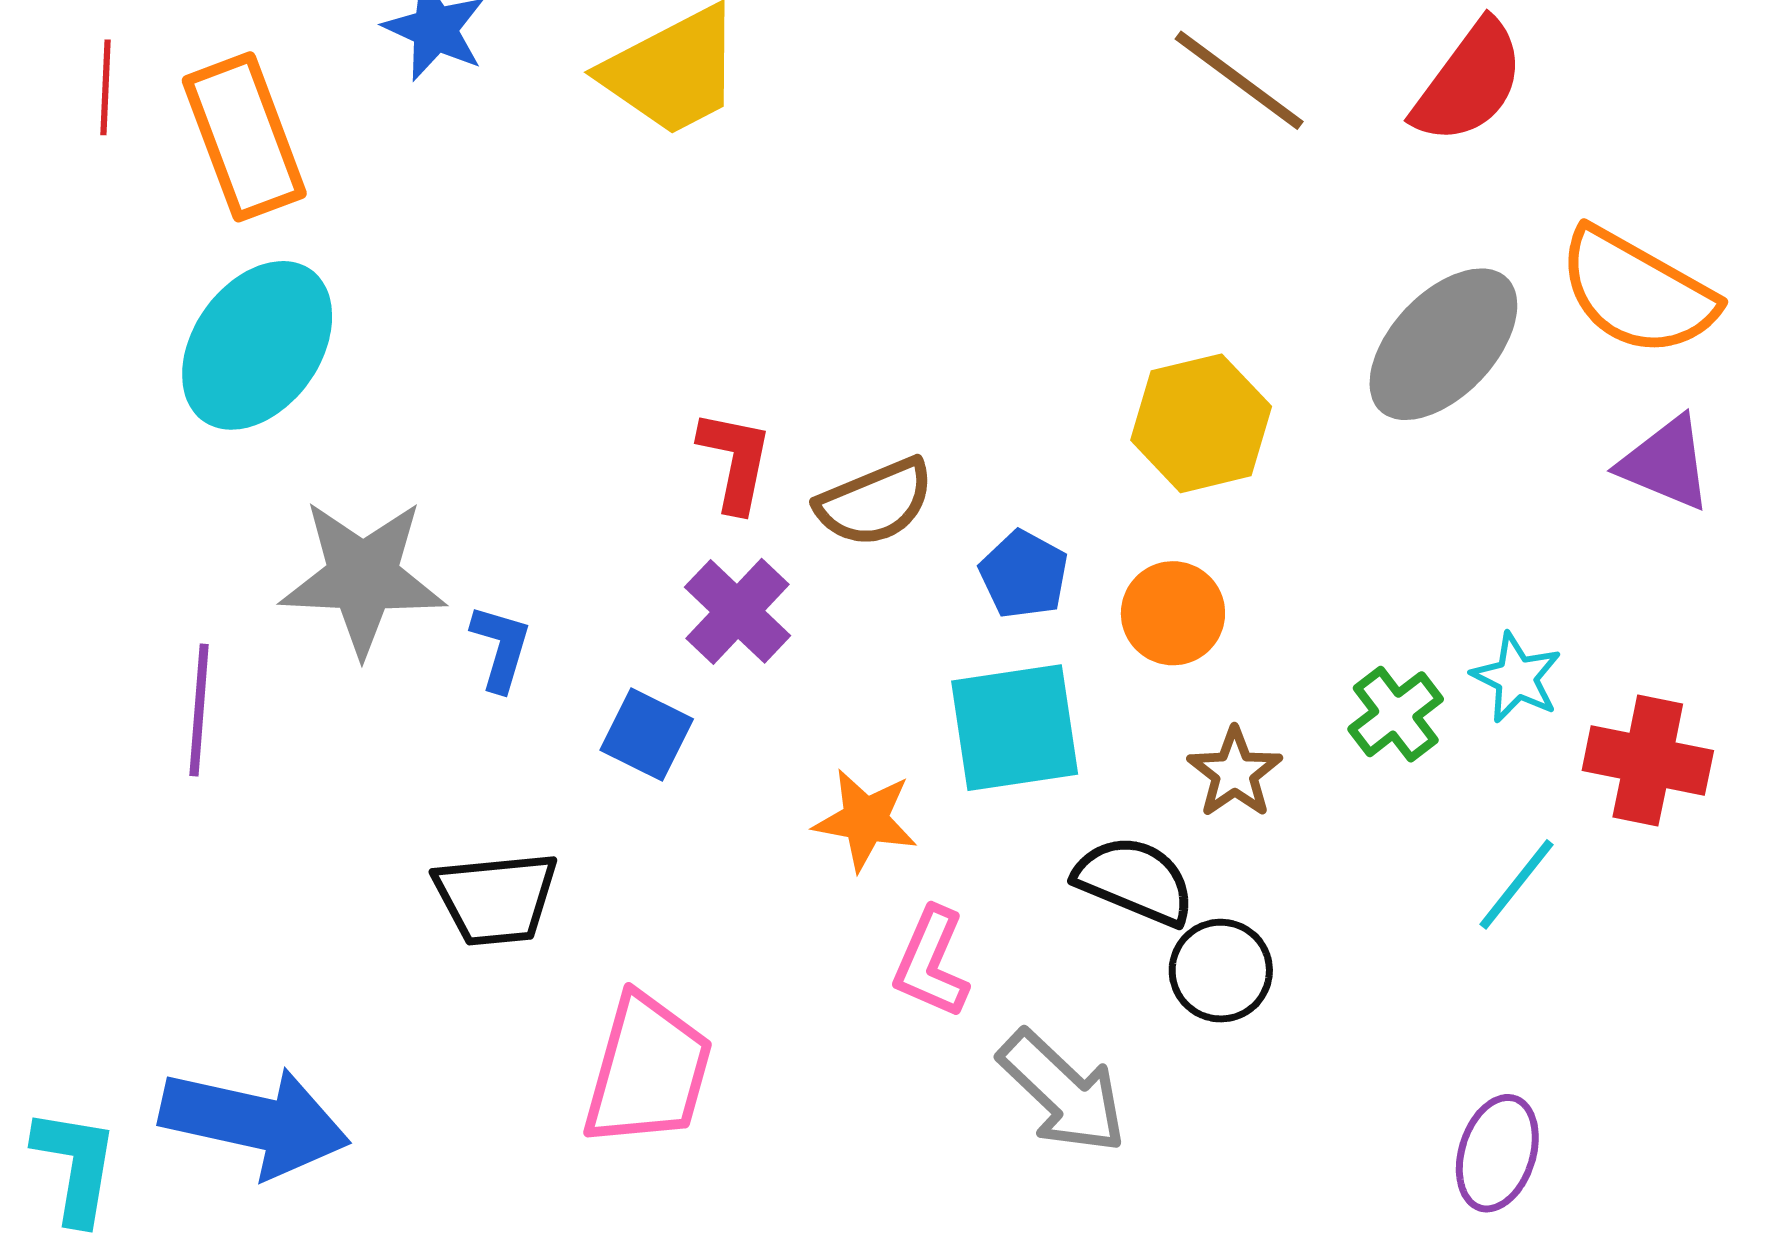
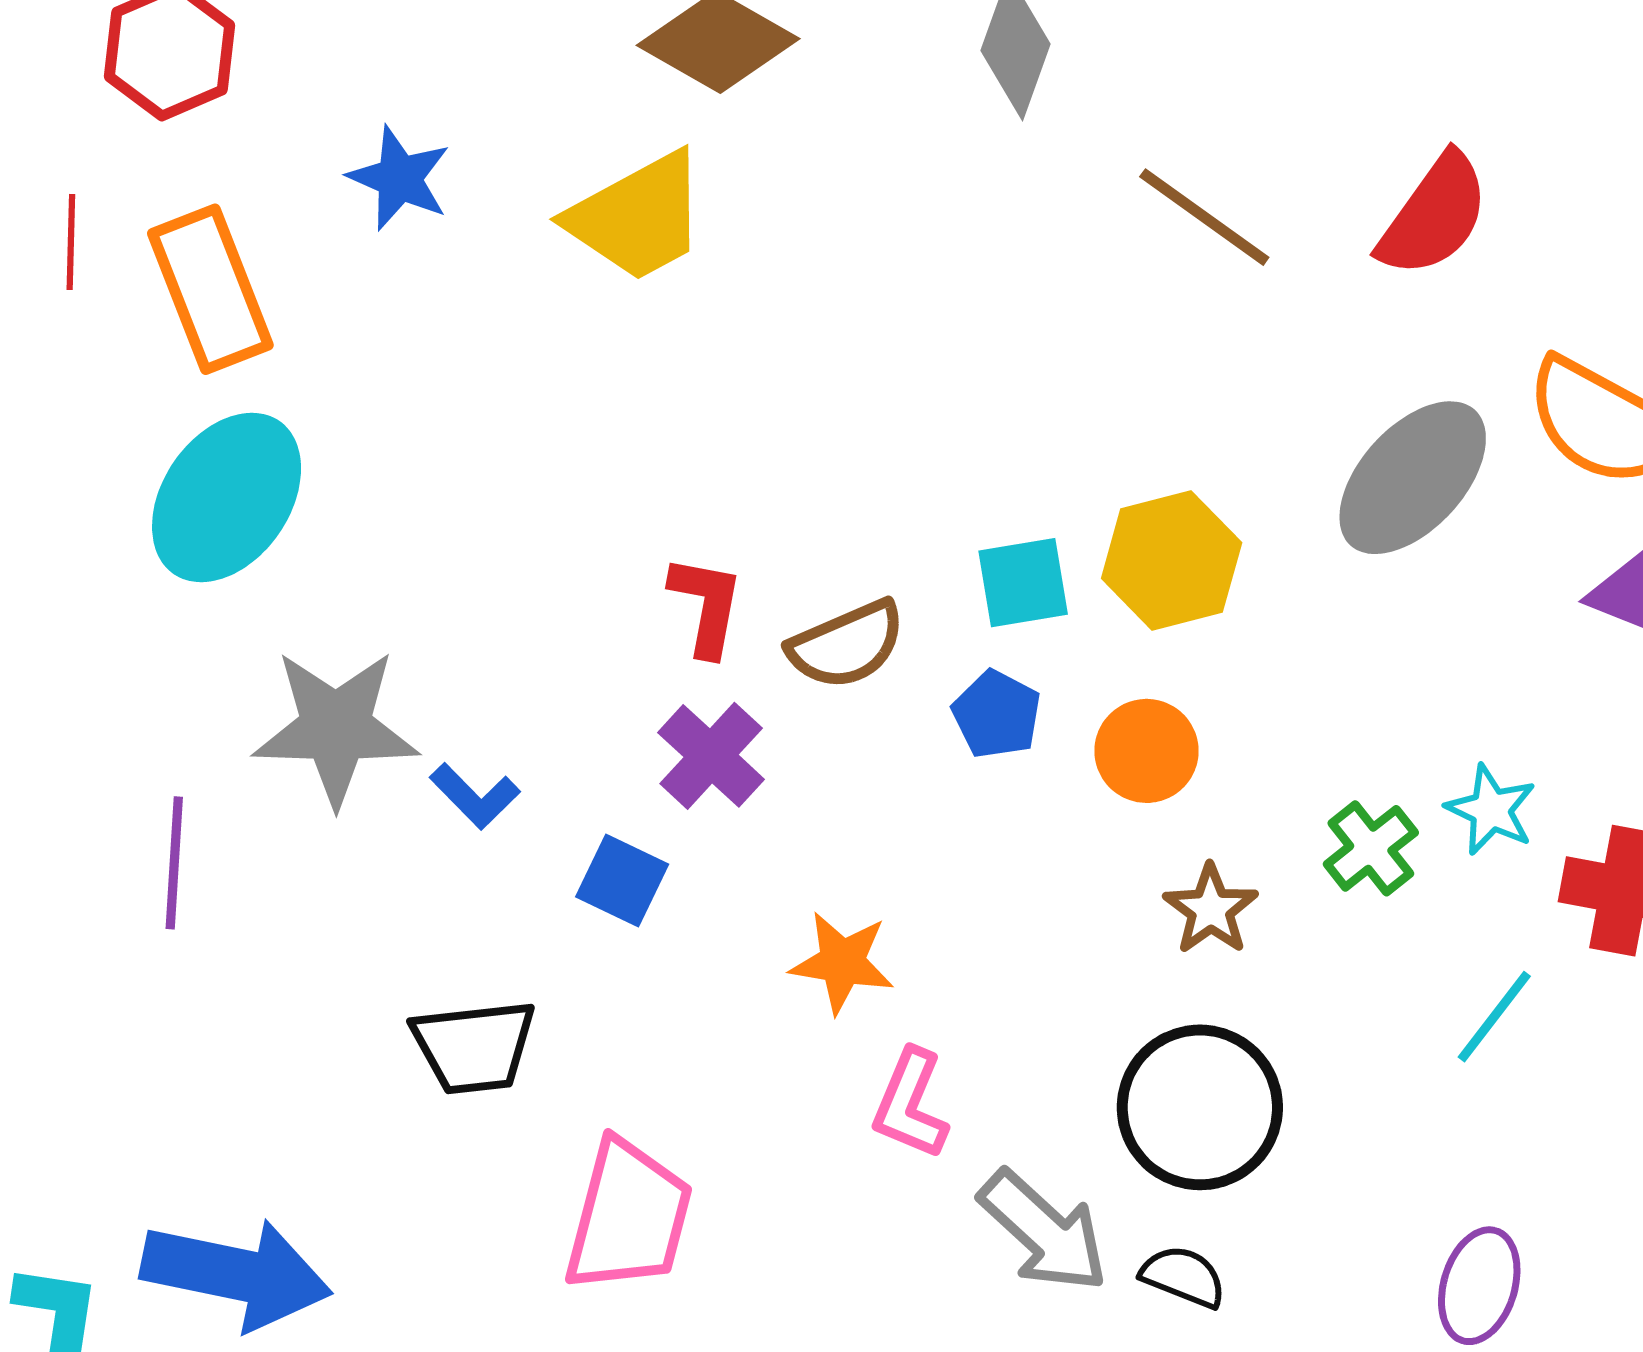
blue L-shape: (501, 648) -> (475, 796), turned 120
cyan square: (1015, 728) -> (1023, 583), moved, size x0.7
black semicircle: (1135, 881) -> (1183, 1277), moved, size x0.7
black circle: (1221, 971) -> (1200, 1107), size x1.6

